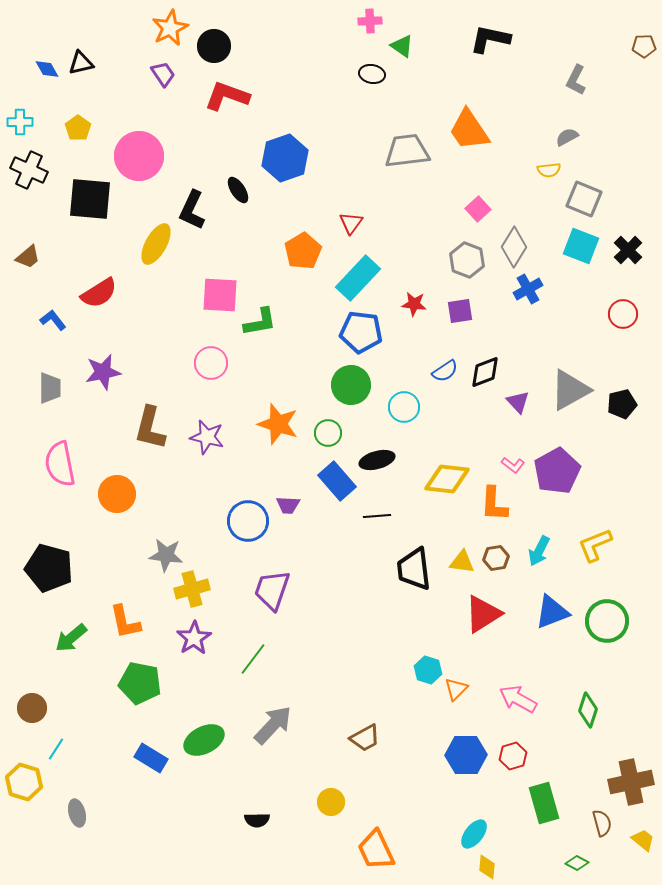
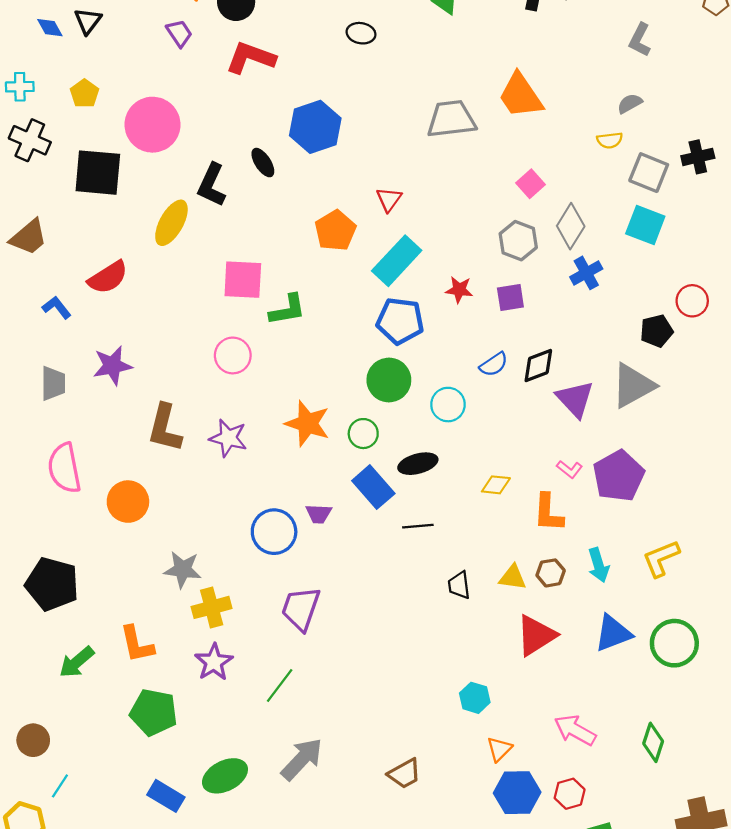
black triangle: (81, 63) -> (88, 21), turned -40
black ellipse: (372, 74) -> (361, 33), moved
black cross: (628, 250) -> (698, 157), moved, turned 32
brown trapezoid: (28, 257) -> (29, 237), size x1.4
purple triangle: (518, 402) -> (575, 399), size x1.5
black pentagon: (622, 404) -> (657, 331), moved
yellow diamond: (447, 479) -> (496, 485), size x0.6
cyan arrow: (539, 551) -> (599, 565), turned -44
black trapezoid: (414, 569) -> (459, 585), size x0.6
orange triangle: (456, 689) -> (499, 749), moved

